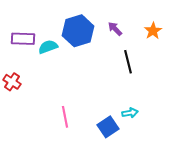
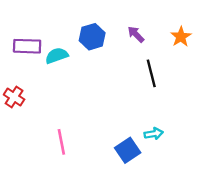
blue hexagon: (78, 31) -> (92, 37), size x0.7
pink line: (65, 117) -> (61, 142), moved

